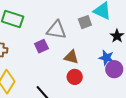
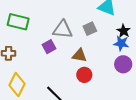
gray square: (85, 22) -> (90, 29), moved
blue star: (106, 58) -> (121, 43), moved

